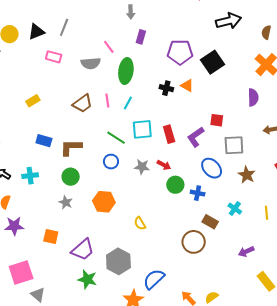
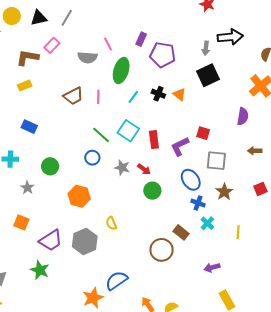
gray arrow: (131, 12) -> (206, 48), moved
purple pentagon: (180, 52) -> (163, 55), moved
pink rectangle: (54, 57) -> (52, 45), turned -70
cyan line: (128, 103) -> (133, 97), moved
cyan square: (142, 129) -> (128, 131), turned 30
brown L-shape: (71, 147) -> (27, 58), moved
blue cross: (198, 193) -> (198, 203), moved
gray star: (66, 202) -> (27, 188), moved
gray hexagon: (118, 261) -> (85, 241), moved
green star: (87, 279) -> (40, 270), moved

